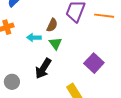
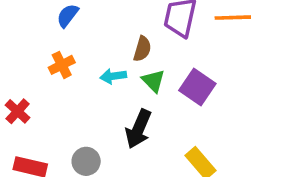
purple square: (94, 63) -> (197, 87), moved

